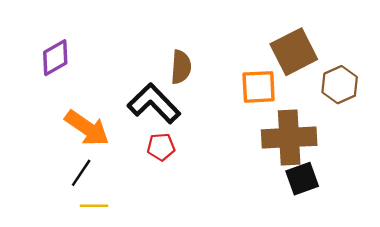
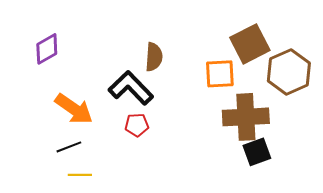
brown hexagon: (340, 85) -> (289, 72), size x1.4
black line: (81, 173) -> (69, 147), turned 35

